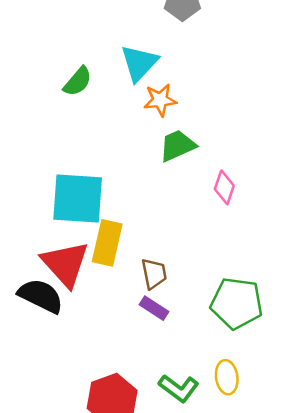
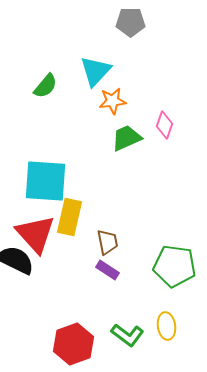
pink diamond: (224, 187) -> (164, 125), moved

